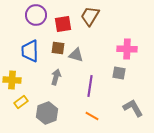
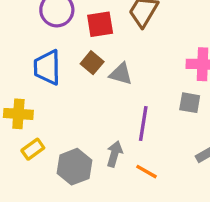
brown square: (58, 48) -> (92, 63), turned 32
gray arrow: (56, 77) -> (114, 154), moved

